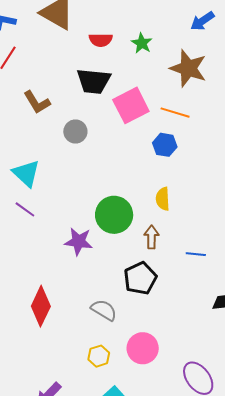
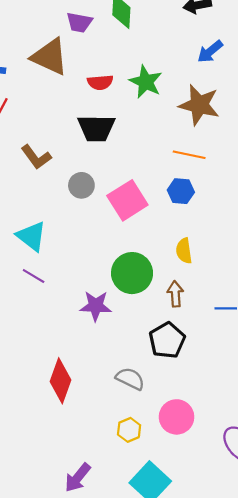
green star: (142, 43) -> (146, 82), size x1.4
pink square: (131, 105) -> (127, 200), moved

